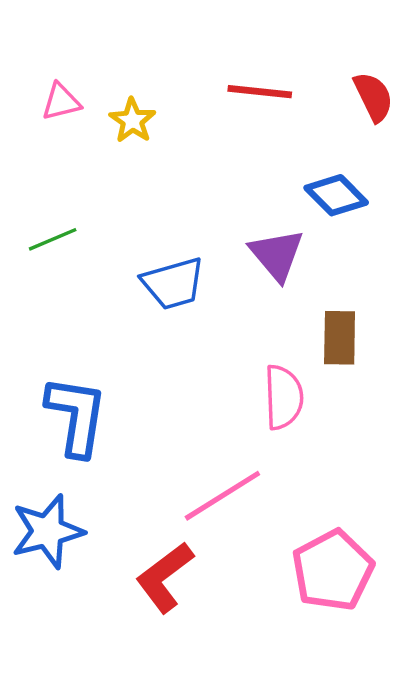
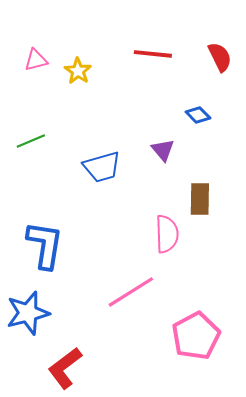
blue diamond: (336, 195) -> (198, 115), size x0.7
purple triangle: (277, 255) -> (163, 150), size x0.7
red L-shape: (165, 577) -> (65, 368), moved

